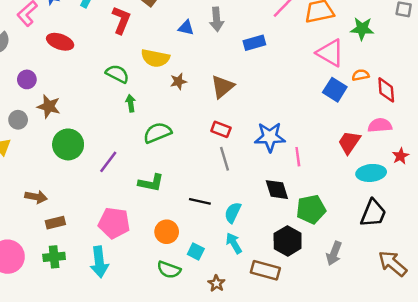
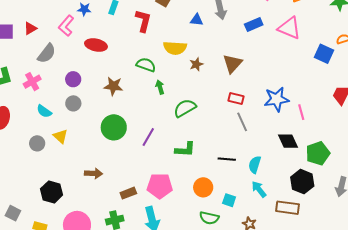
pink triangle: (330, 53) -> (289, 28), moved
brown star: (49, 106) -> (113, 86), moved
gray circle: (18, 120) -> (73, 103), moved
brown rectangle: (55, 223) -> (128, 193), moved

